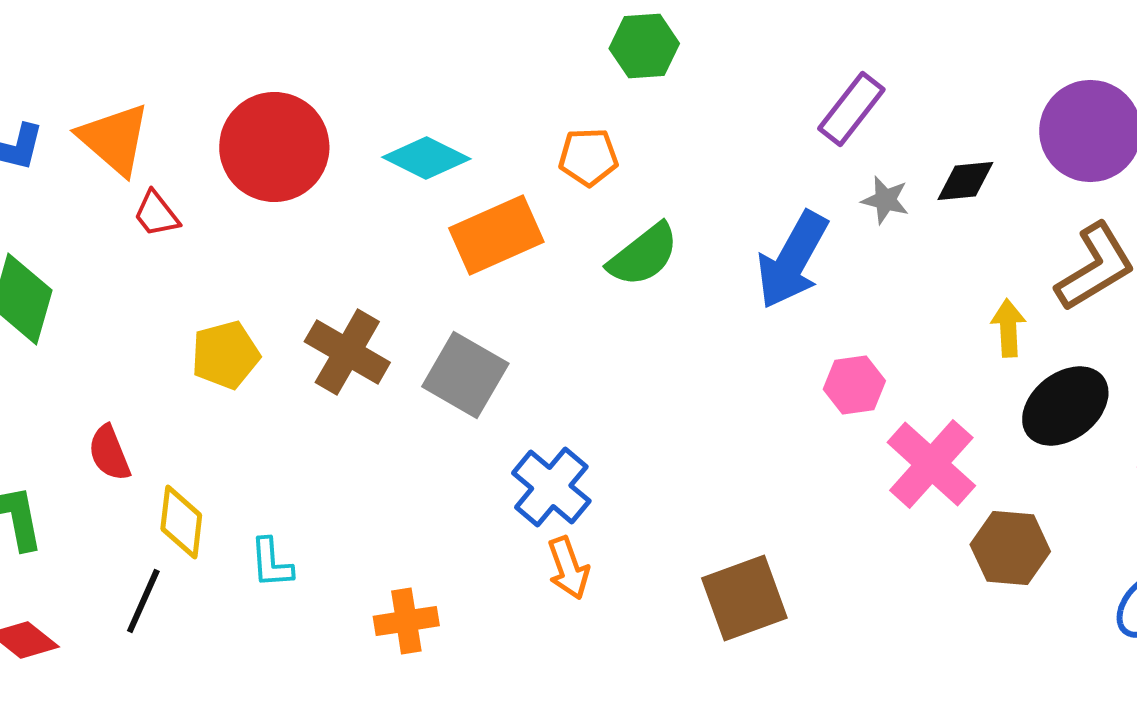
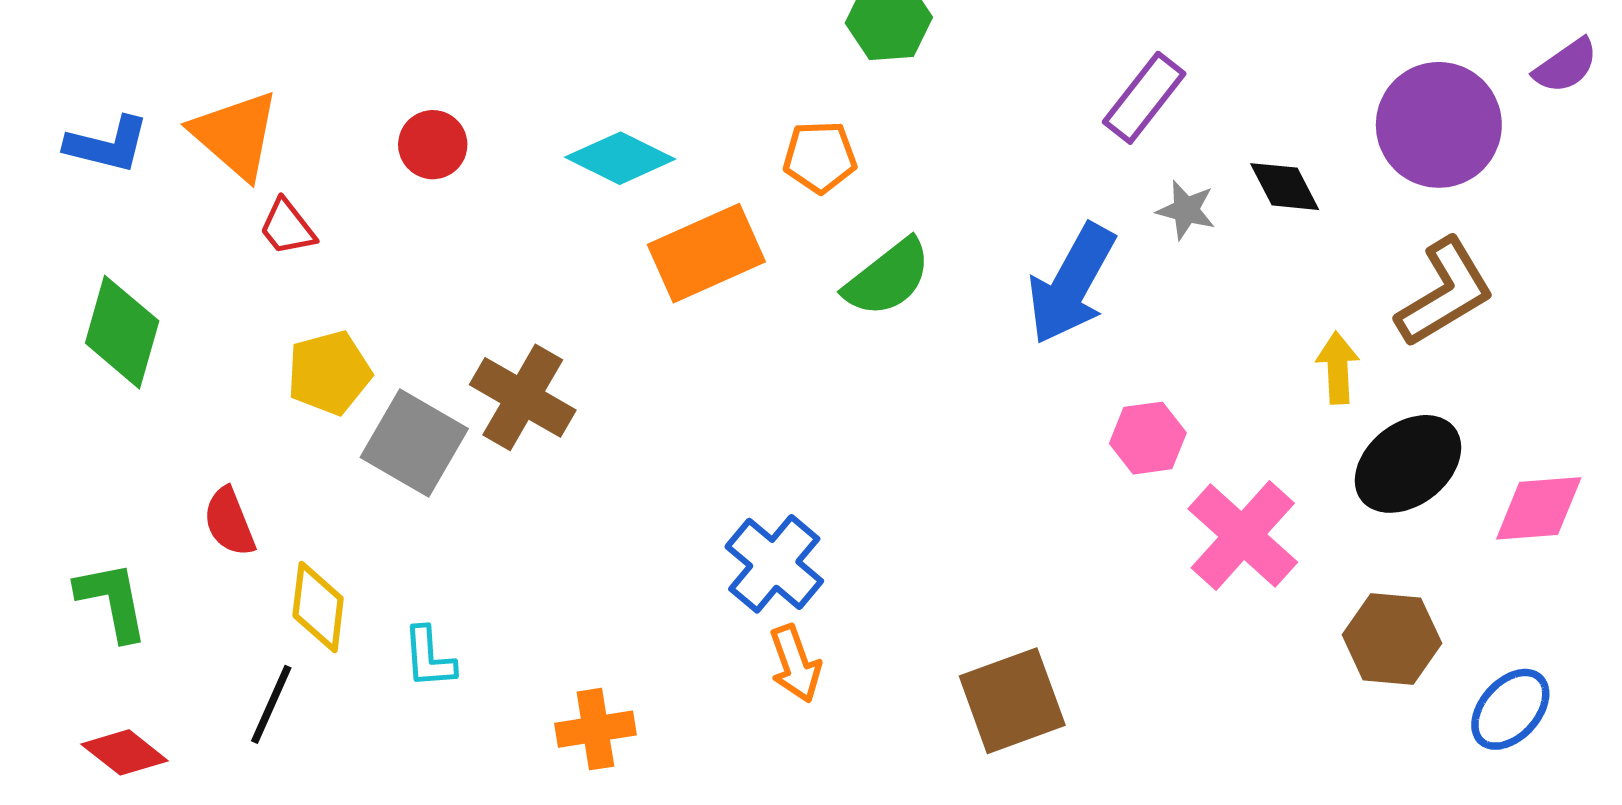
red circle: (274, 147) -> (433, 145), size x0.5
black diamond: (965, 181) -> (1285, 187), turned 68
yellow pentagon: (225, 355) -> (329, 373), moved
gray square: (465, 375) -> (414, 443), moved
brown hexagon: (1010, 548) -> (1392, 639), moved

